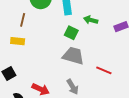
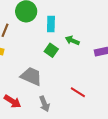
gray trapezoid: (73, 56) -> (31, 76), moved

